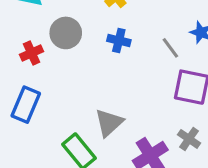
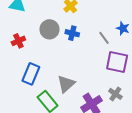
gray circle: (66, 33) -> (50, 29), moved
blue rectangle: (26, 105) -> (31, 74), moved

